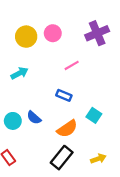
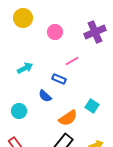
yellow circle: (26, 37) -> (23, 18), moved
blue rectangle: (64, 95) -> (59, 79), moved
blue semicircle: (34, 118) -> (45, 96), moved

